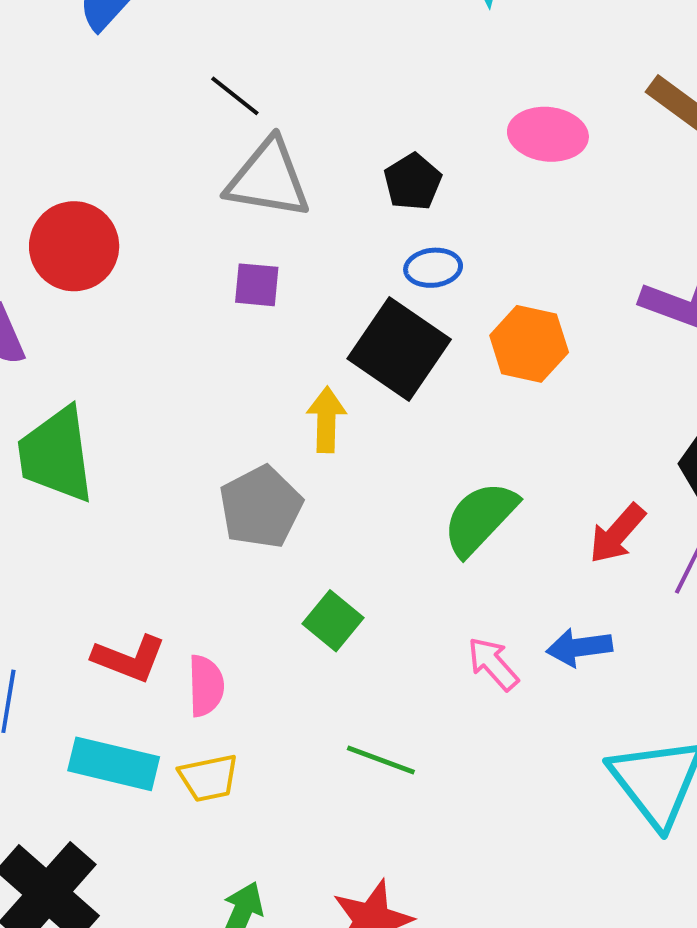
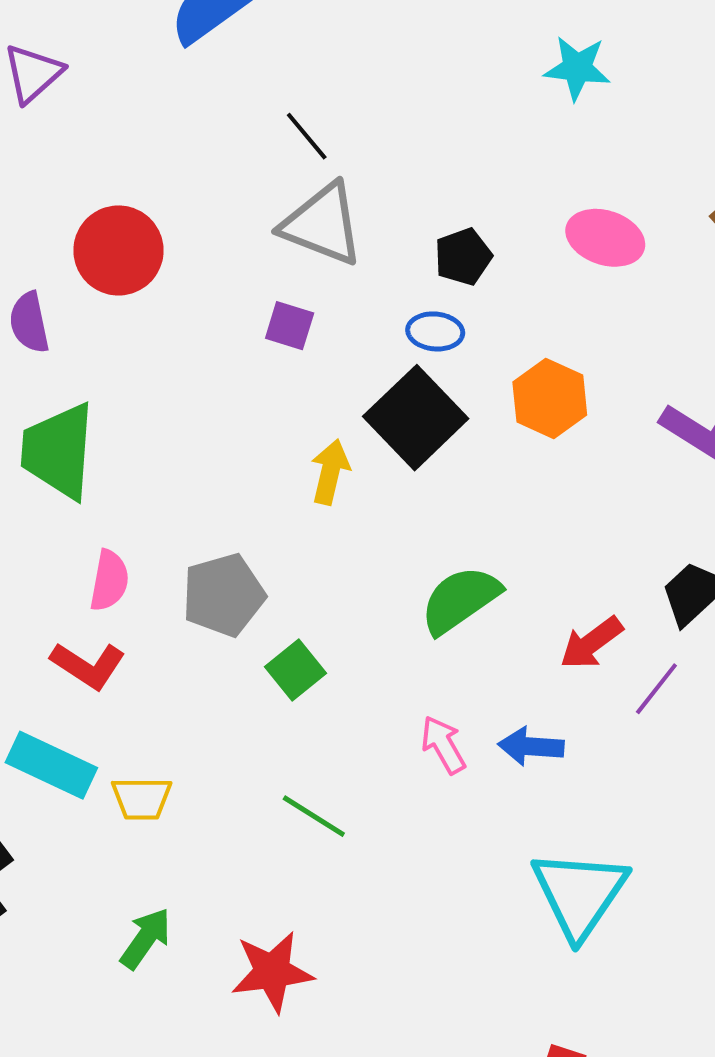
blue ellipse: (433, 268) -> (435, 331), moved
orange hexagon: (529, 344) -> (550, 399), moved
gray pentagon: (261, 507) -> (223, 595), moved
pink semicircle: (206, 686) -> (109, 581), moved

